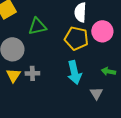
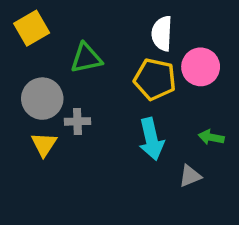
gray cross: (32, 73) -> (77, 121), moved
gray triangle: (96, 93) -> (190, 176), turned 40

